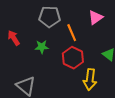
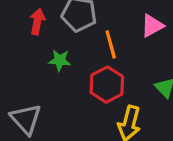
red arrow: (14, 38) -> (37, 22), moved, turned 35

